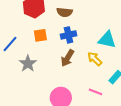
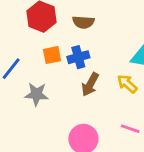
blue cross: (68, 35) -> (78, 57), moved
gray star: (28, 64) -> (36, 94), turned -30

